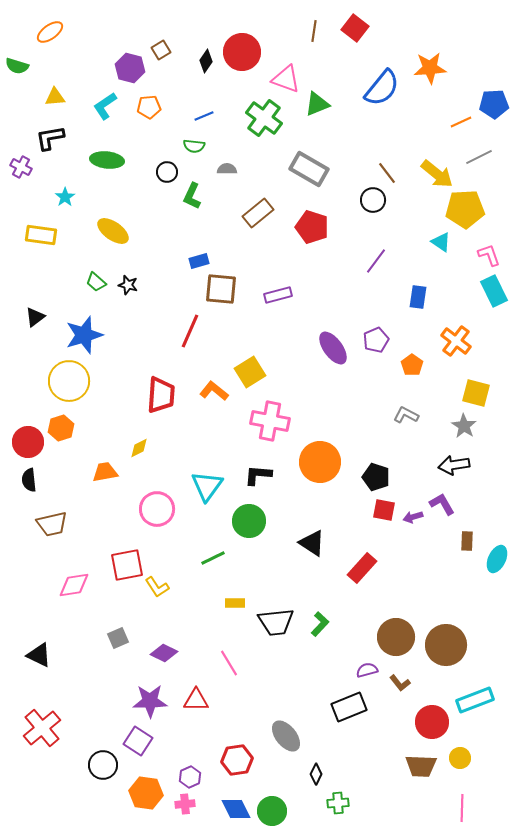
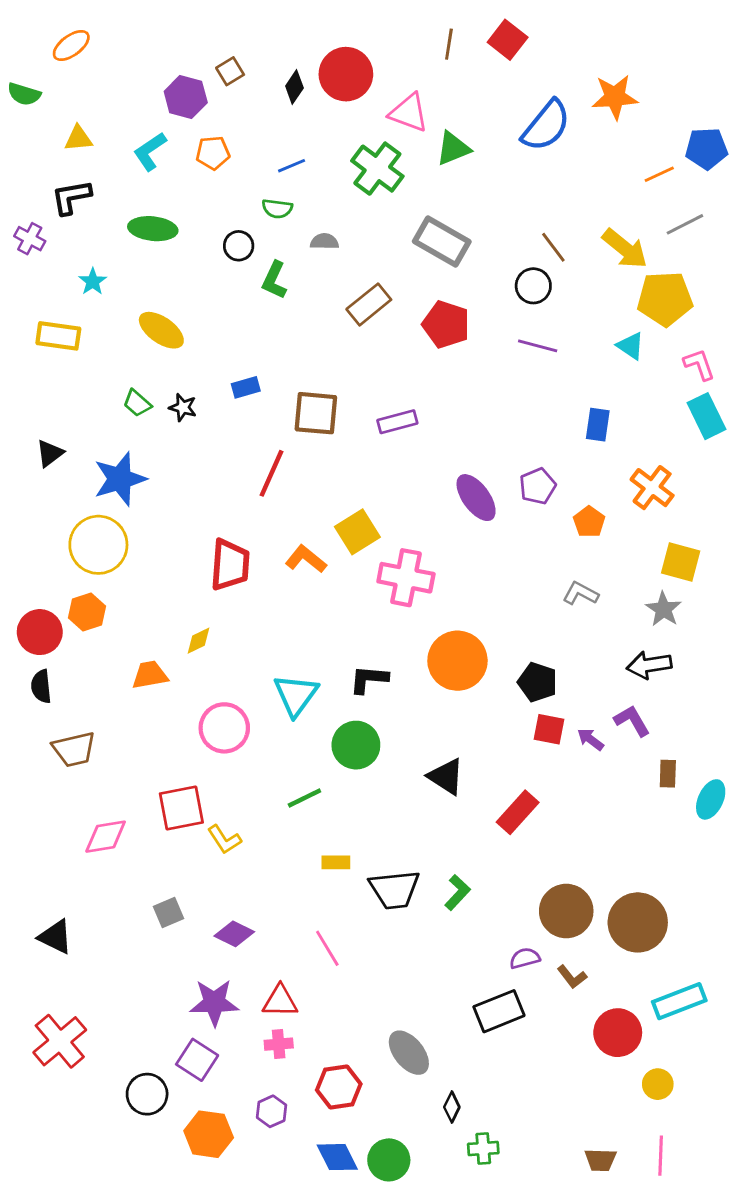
blue rectangle: (199, 261) -> (246, 387), moved
purple line: (376, 261) -> (538, 346), moved, turned 68
pink cross: (270, 421) -> (406, 578), moved
purple arrow: (413, 517) -> (591, 739), turned 54
brown trapezoid: (421, 766) -> (601, 1160), moved, size x0.7
pink cross: (185, 804) -> (279, 1044), moved

